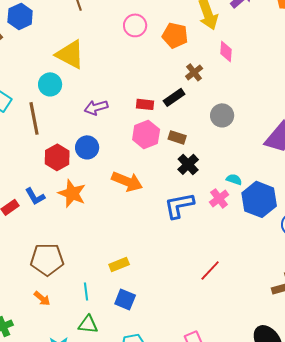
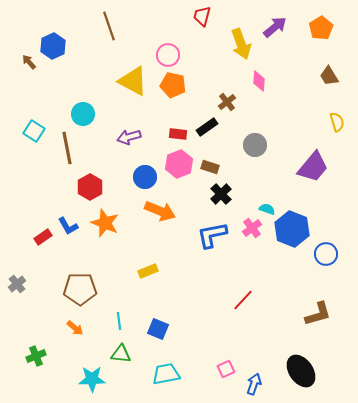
orange pentagon: (175, 35) -> (173, 85), moved
yellow triangle: (70, 54) -> (133, 81), moved
blue circle: (87, 147) -> (145, 177), moved
yellow rectangle: (119, 264) -> (148, 271), moved

